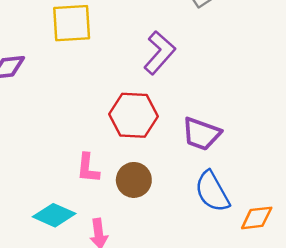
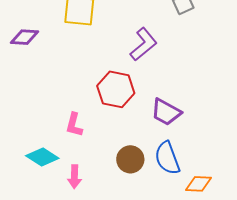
brown circle: (134, 180) -> (130, 159), moved

